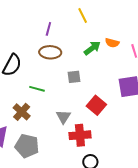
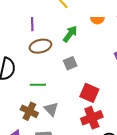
green arrow: (92, 48) -> (70, 34), moved
red square: (96, 105) -> (89, 93), moved
gray triangle: (63, 117) -> (51, 109), moved

